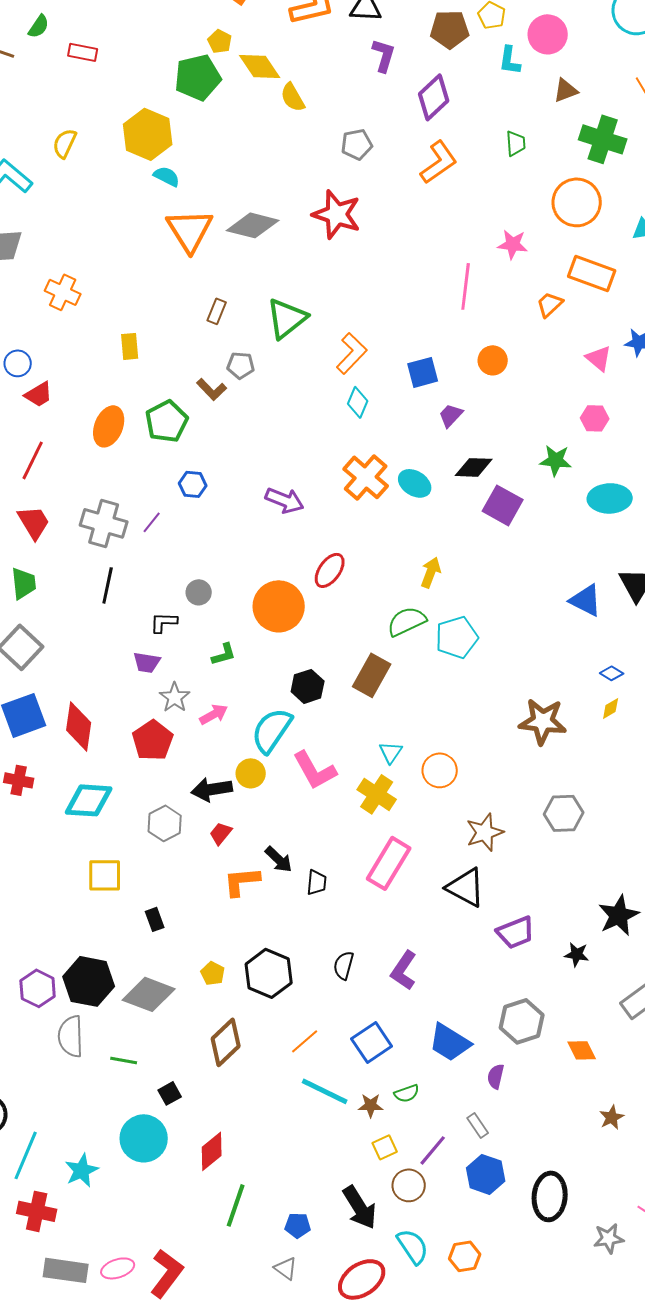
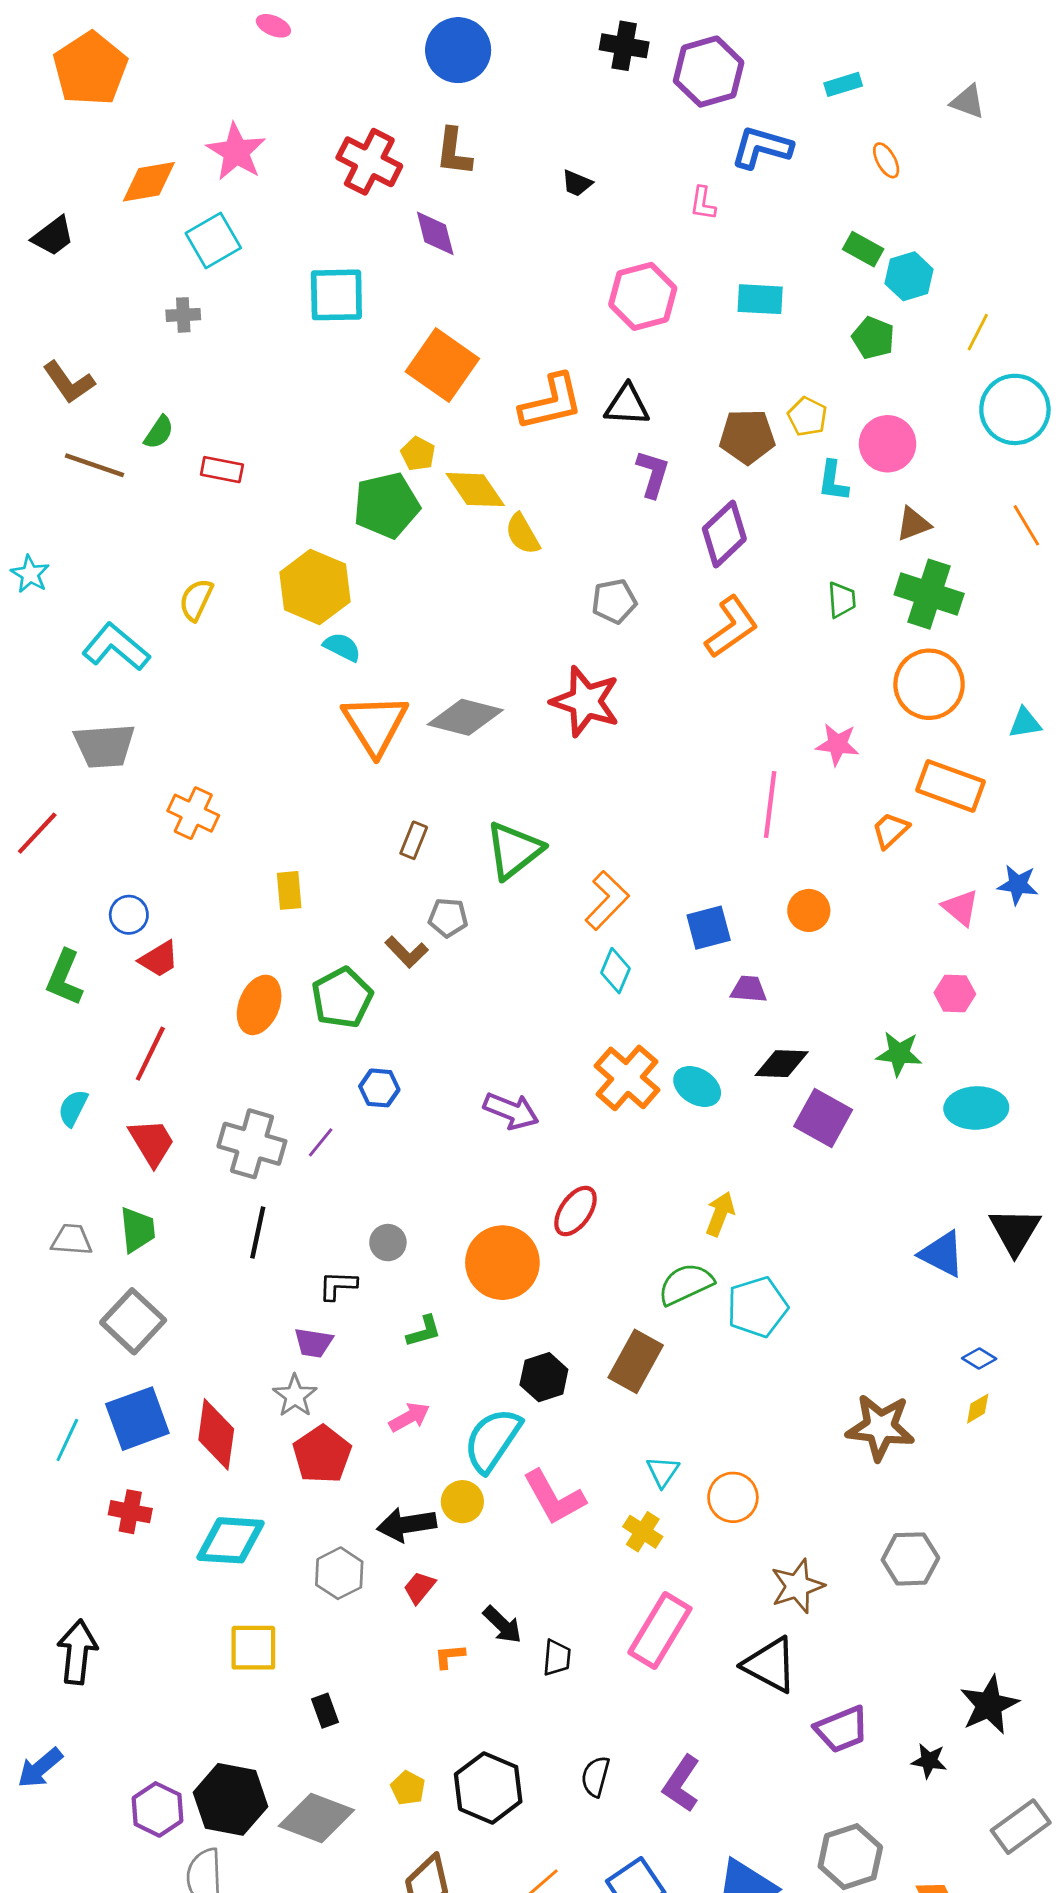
green cross: (603, 139) -> (929, 594), moved
purple trapezoid: (451, 415) -> (749, 989), turned 52
gray star: (175, 697) -> (295, 1396), moved
yellow cross: (377, 794) -> (643, 1532), size x0.7
orange L-shape: (242, 881) -> (449, 1656), size x0.6

